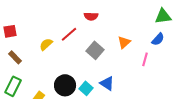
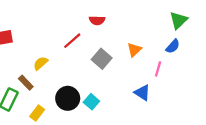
green triangle: (163, 16) -> (178, 20), turned -36
yellow semicircle: (46, 44) -> (41, 63), moved
brown rectangle: (15, 57) -> (26, 83), moved
blue triangle: (107, 83) -> (142, 93), moved

